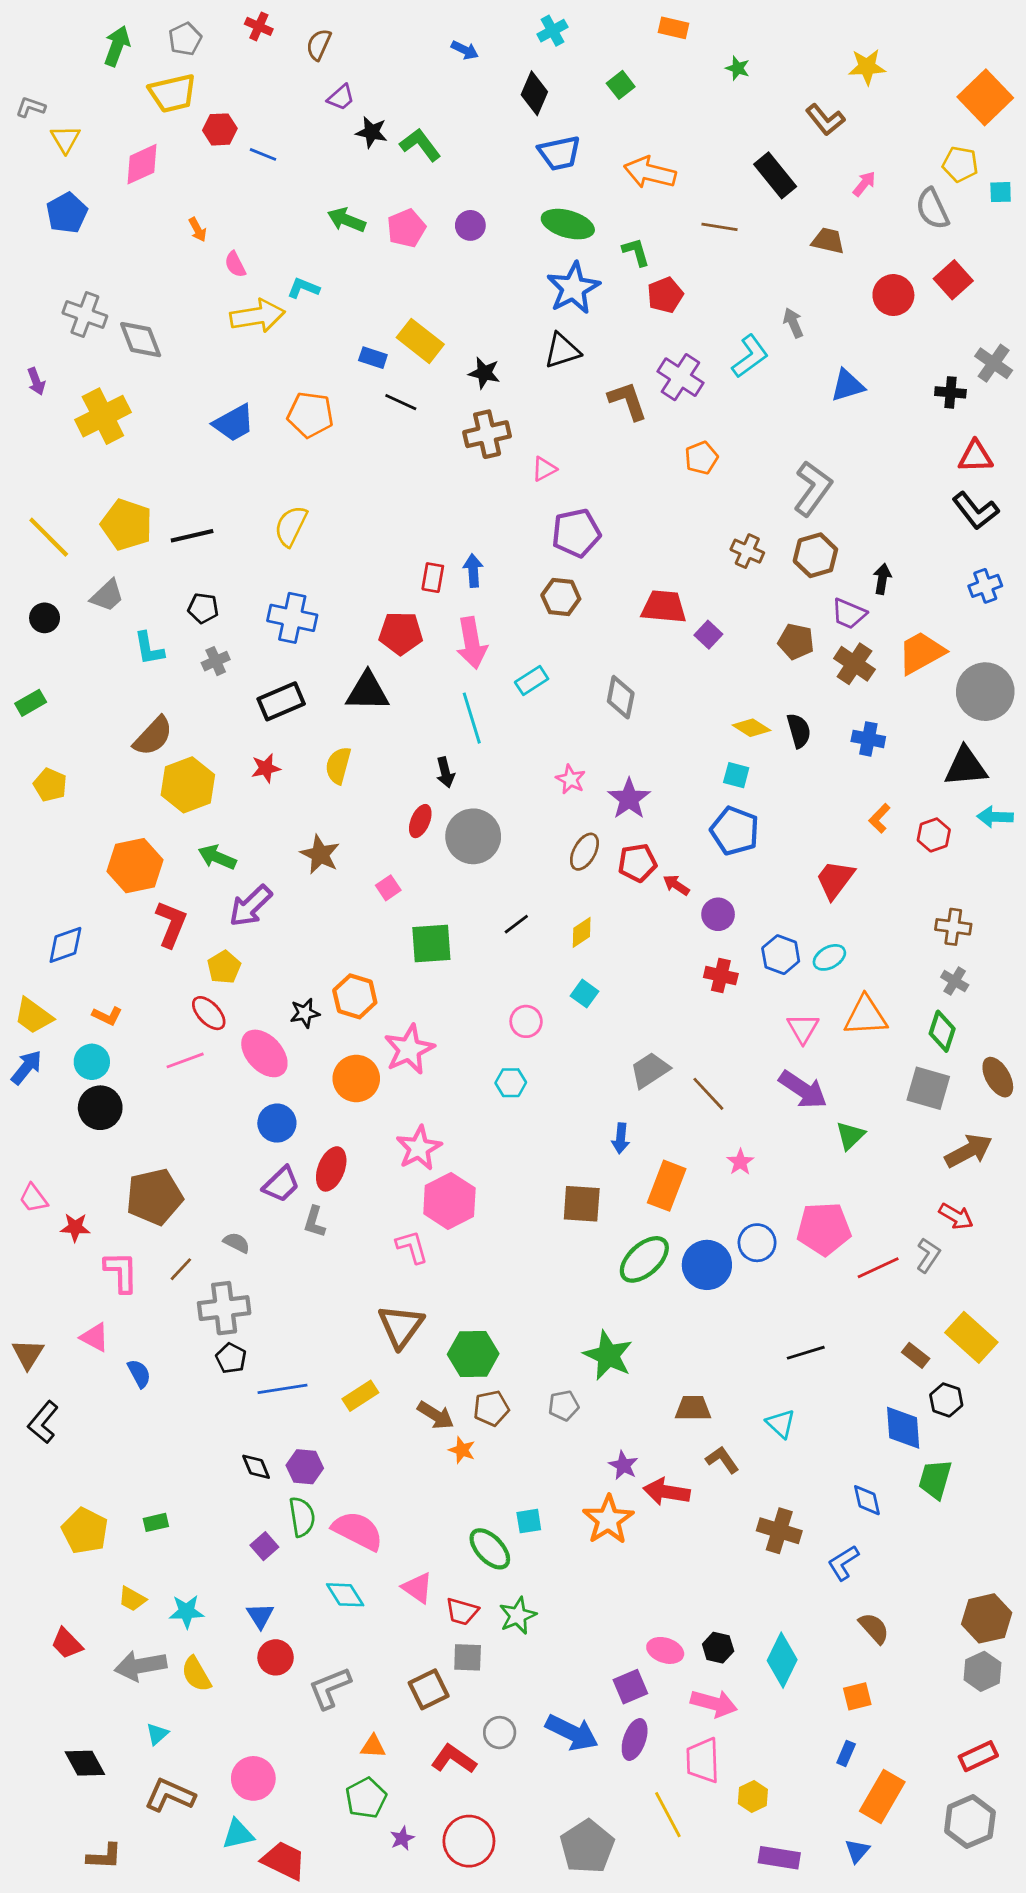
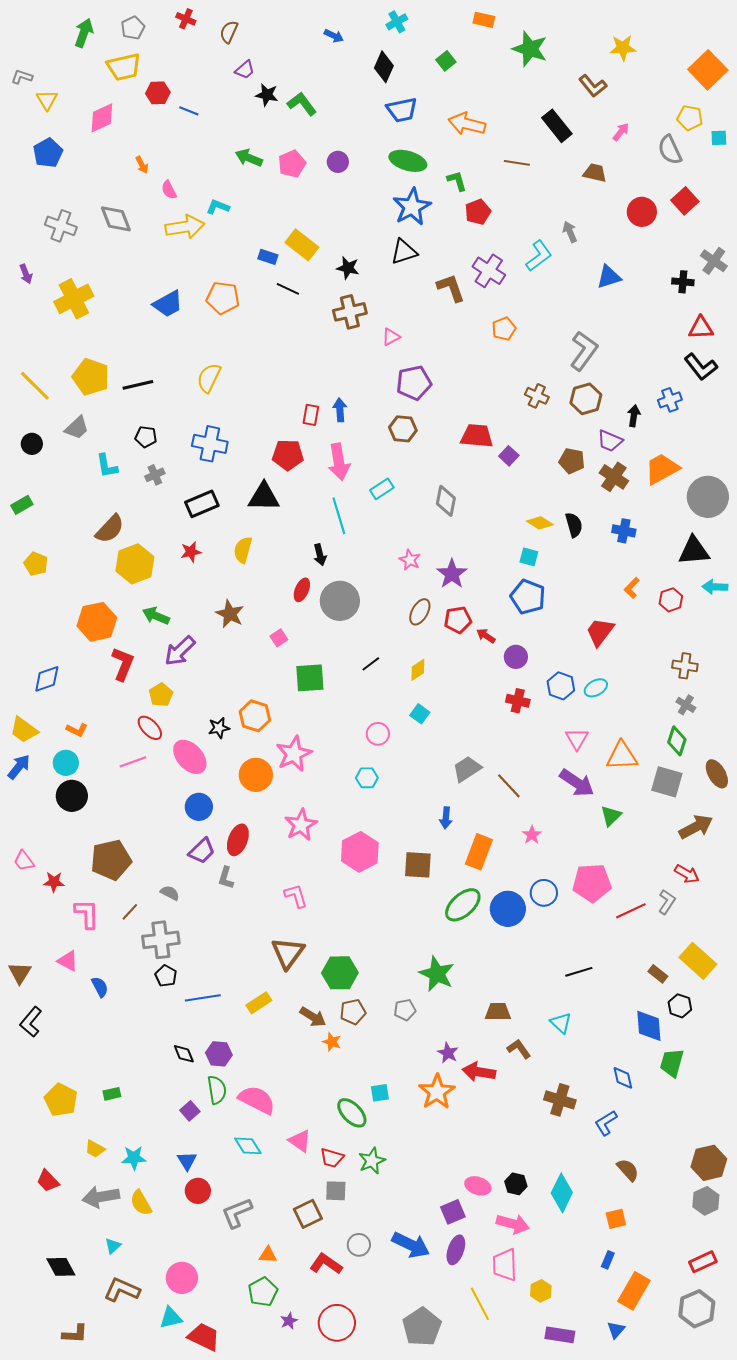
green star: (738, 68) -> (530, 49), size x2.0
gray diamond: (141, 340) -> (116, 219), moved
blue cross: (985, 586) -> (670, 400), moved
orange triangle: (866, 1016) -> (622, 756), moved
pink hexagon: (449, 1201) -> (360, 852), moved

